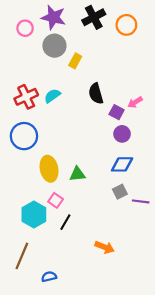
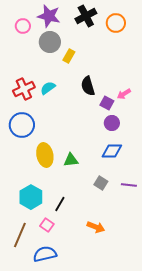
gray square: (120, 192) -> (101, 183), moved, turned -32
pink square: (56, 200) -> (47, 225), moved
blue semicircle: (49, 277) -> (45, 254), size x1.6

